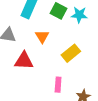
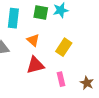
red triangle: (24, 61) -> (35, 65), moved

